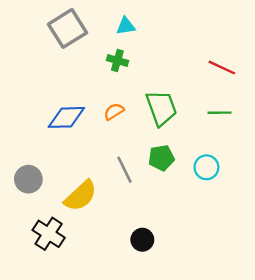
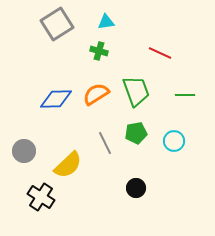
red line: (222, 68) -> (160, 53), moved
orange semicircle: (114, 112) -> (96, 94), size x1.5
black circle: (142, 240) -> (136, 188), moved

